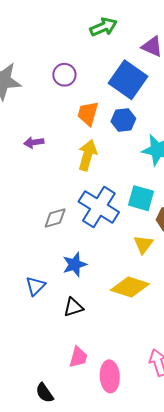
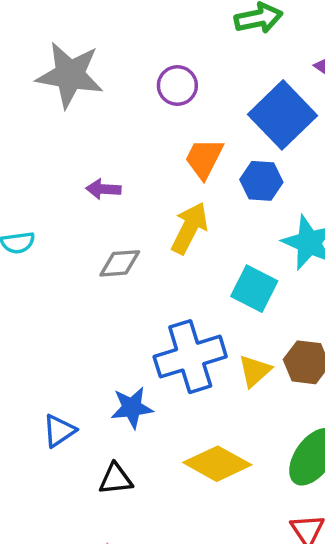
cyan square: (141, 198) -> (254, 289), moved
blue cross: (99, 207) -> (190, 357), moved, turned 30
gray diamond: (55, 218) -> (120, 263), moved
yellow triangle: (143, 244) -> (255, 371), moved

